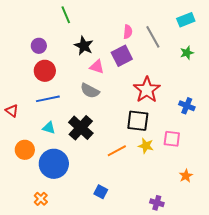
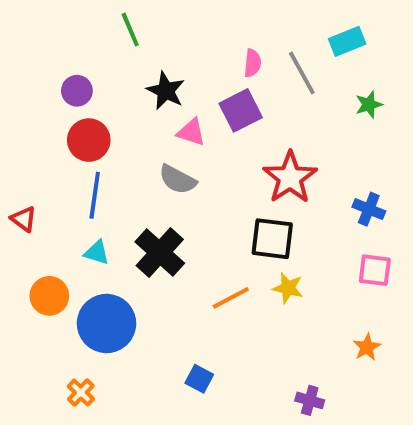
cyan rectangle: (186, 20) -> (347, 41), moved
blue line: (48, 99) -> (95, 195), turned -70
pink square: (172, 139) -> (375, 270), moved

